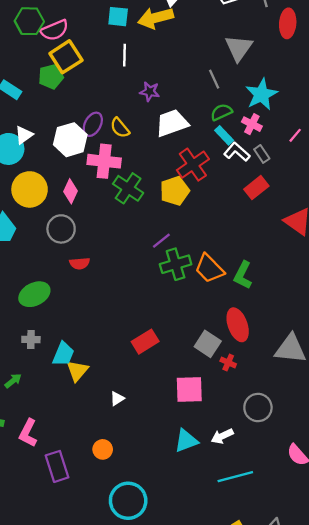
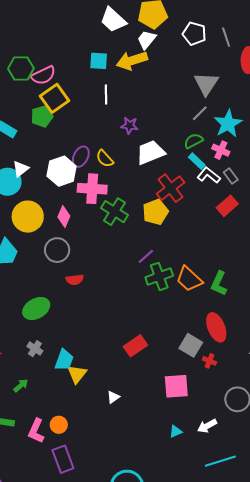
gray line: (214, 79) -> (200, 113), moved, turned 72
gray cross: (31, 340) -> (35, 349), turned 35
cyan triangle: (186, 441) -> (176, 431), size x0.6
orange circle: (103, 449) -> (59, 425), moved

